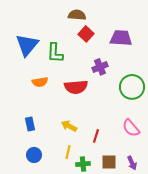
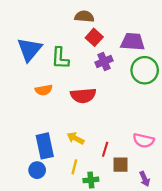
purple cross: (100, 67) -> (104, 61), moved
green circle: (132, 87) -> (145, 70), moved
blue rectangle: (30, 124) -> (45, 146), moved, size x1.6
pink semicircle: (131, 128) -> (144, 140), turned -36
brown square: (109, 162) -> (121, 165), moved

